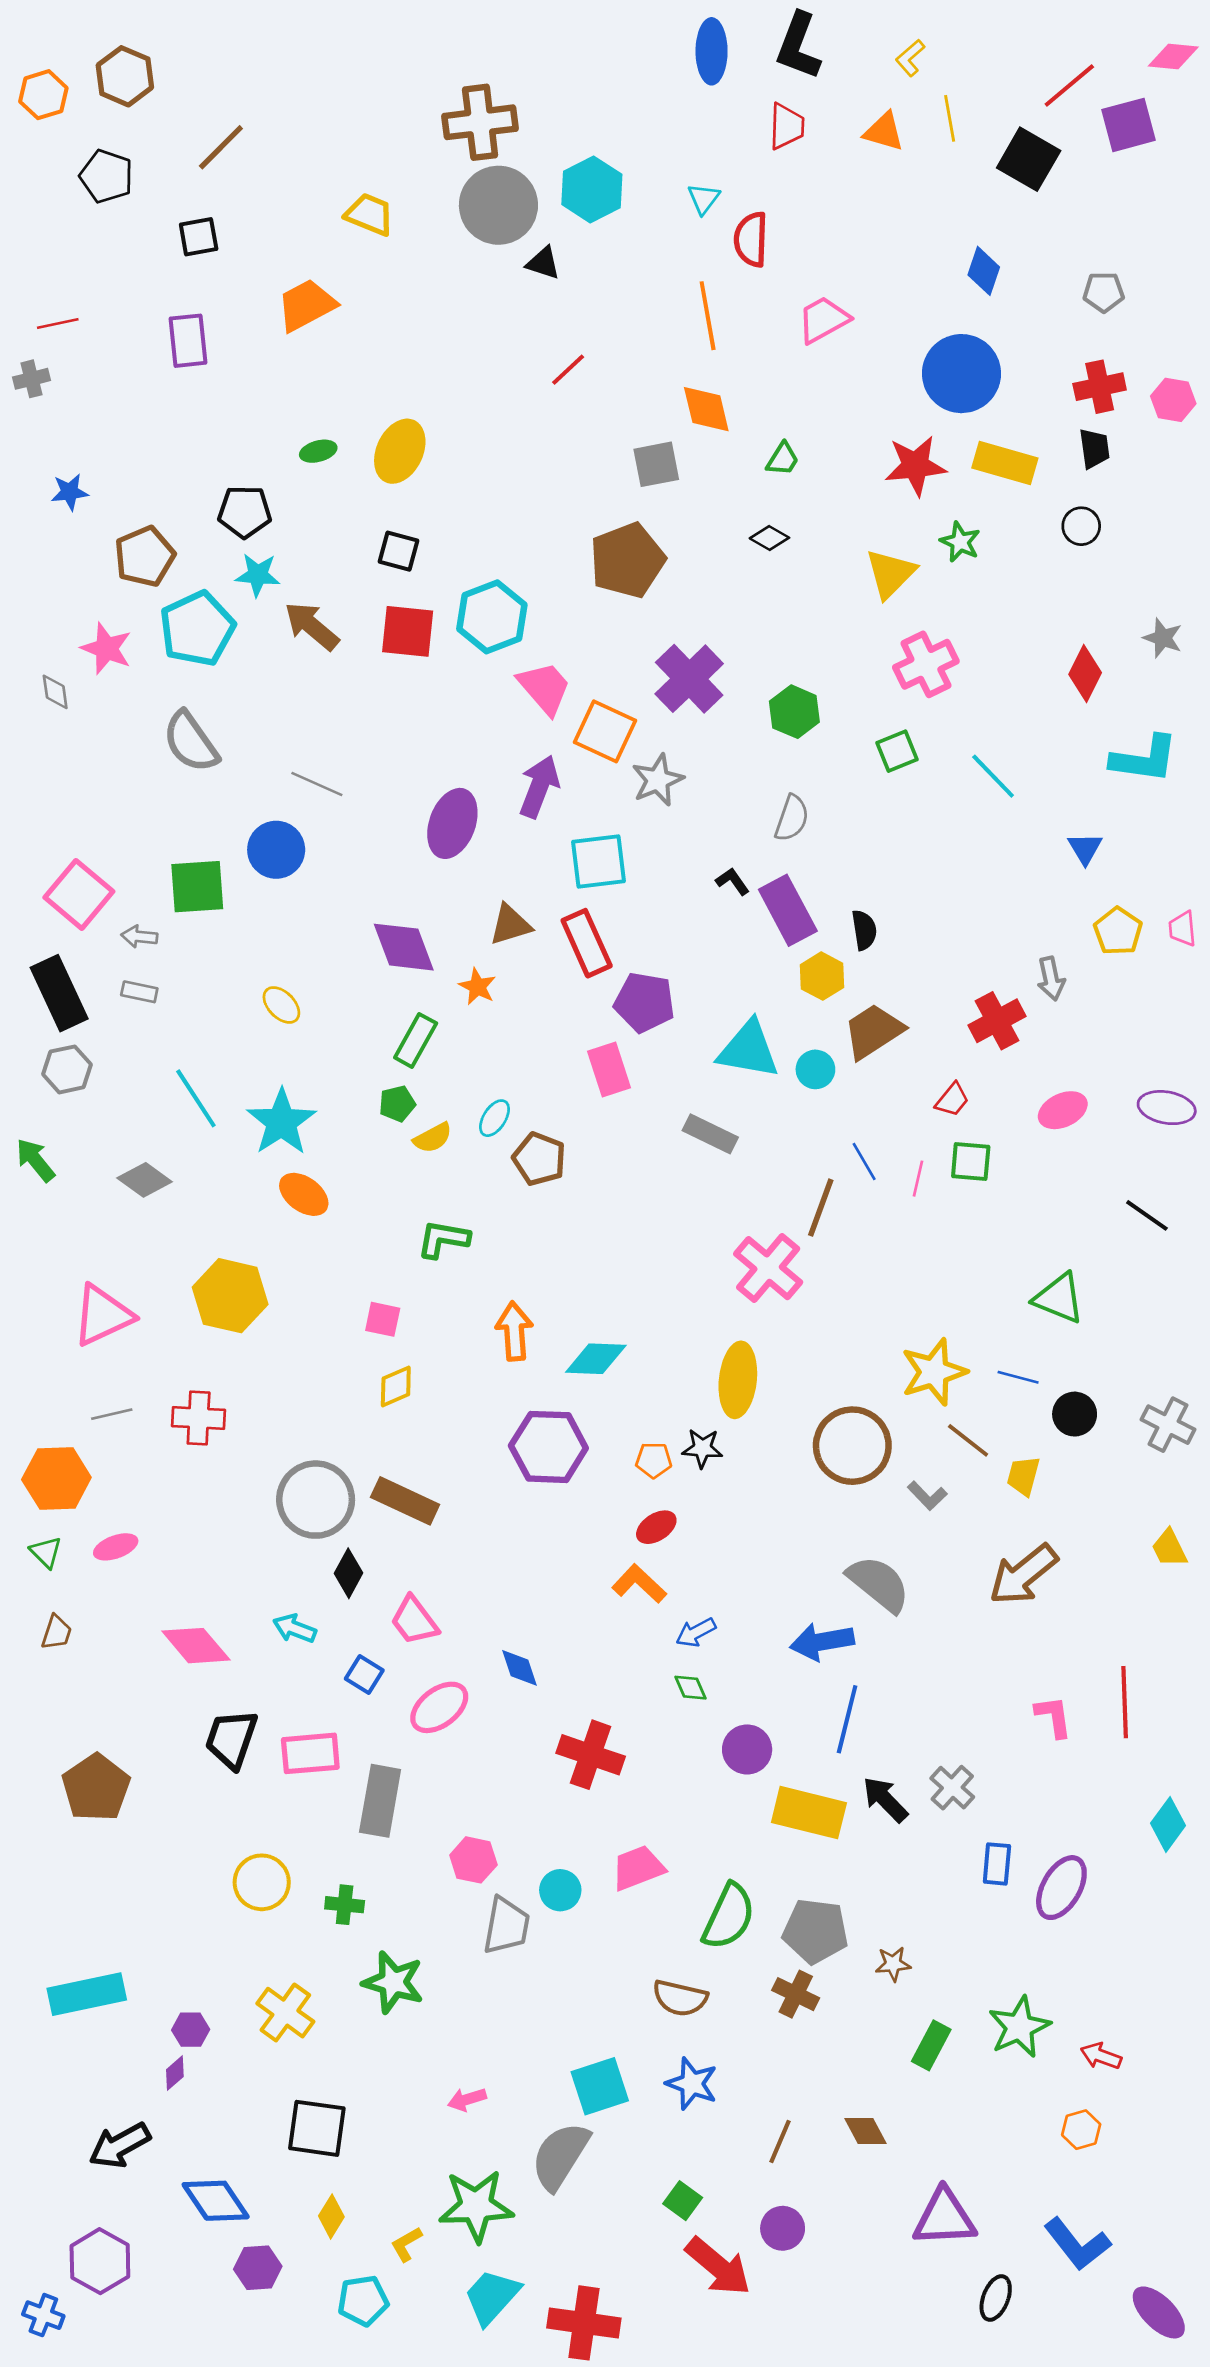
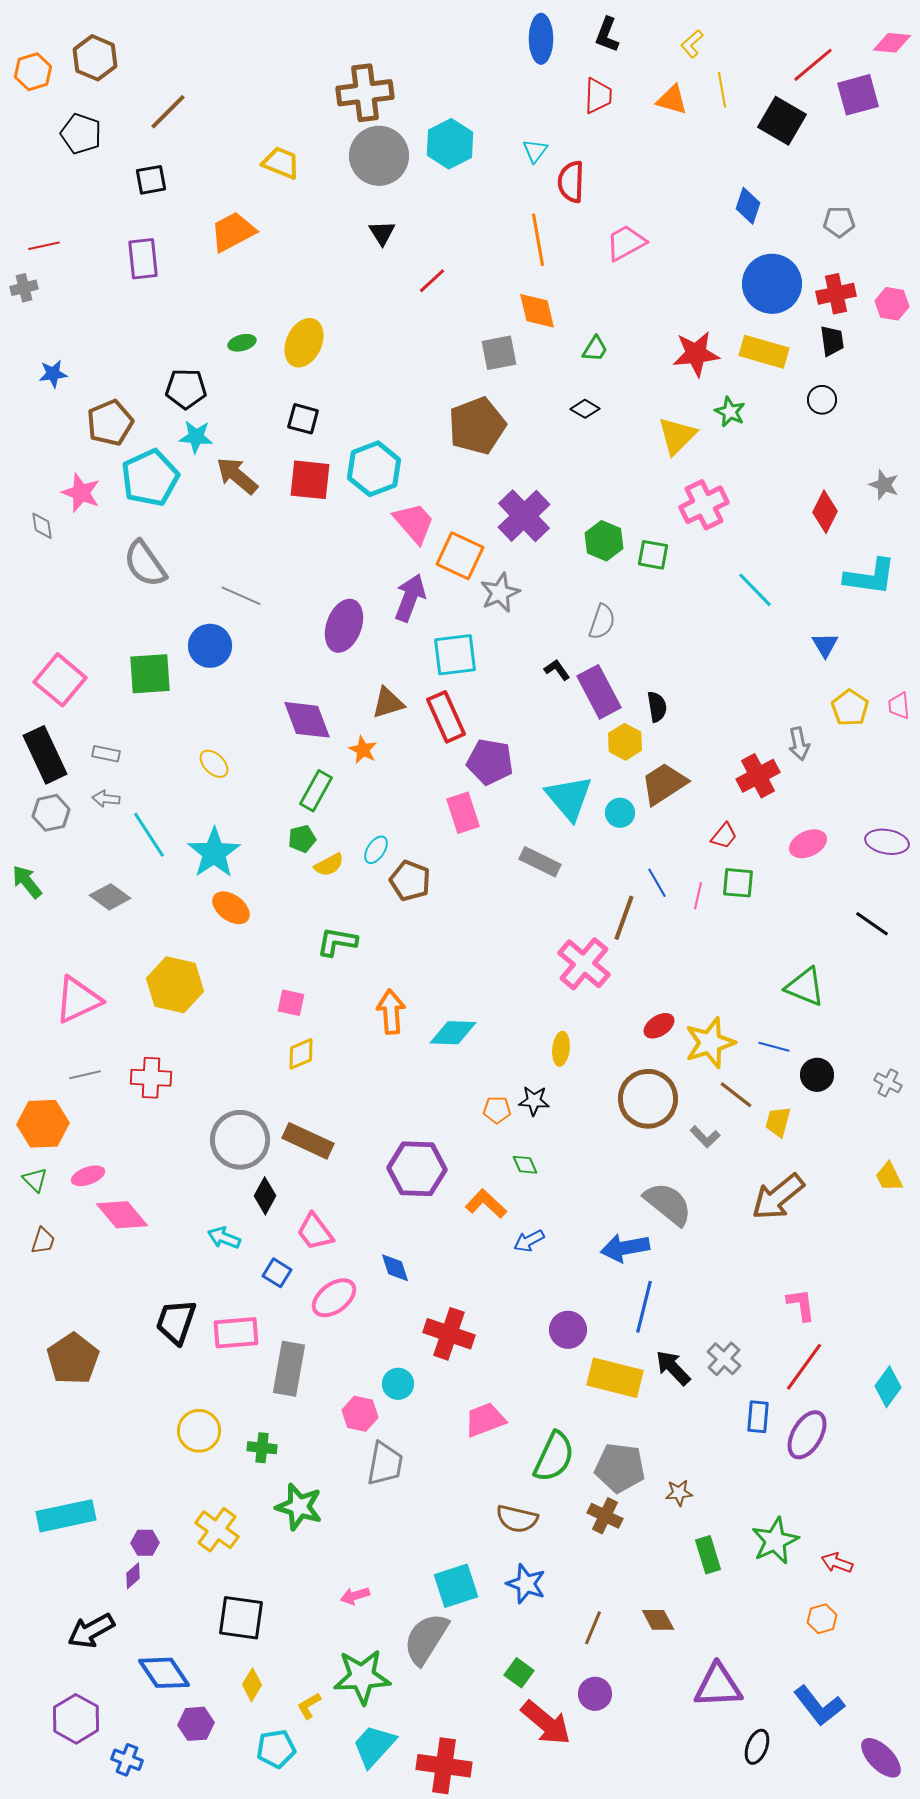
black L-shape: (798, 46) -> (607, 35), size x0.7
black triangle: (543, 263) -> (382, 233), moved, turned 40
blue circle: (961, 374) -> (772, 284), moved
green square: (897, 751) -> (653, 555), moved, turned 32
gray arrow: (139, 937) -> (106, 799), moved
cyan triangle: (748, 1050) -> (569, 798), turned 40
yellow ellipse: (738, 1380) -> (561, 1049), size x0.6
gray cross: (1168, 1425) -> (888, 1083), size x0.7
purple hexagon: (548, 1447) -> (417, 1169), moved
red ellipse: (656, 1527) -> (659, 1026), moved
pink diamond: (196, 1646) -> (122, 1215), moved
green diamond: (691, 1688) -> (525, 1165), moved
red line: (1125, 1702) -> (804, 1367), moved, turned 38
cyan circle: (560, 1890) -> (398, 1384), moved
green rectangle: (931, 2045) -> (708, 1555), turned -45
blue cross: (43, 2315) -> (127, 1760), moved

